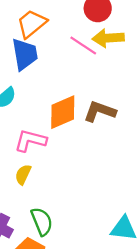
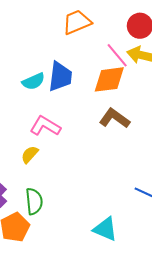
blue trapezoid: (25, 54) -> (60, 77), moved
orange diamond: (63, 112) -> (109, 79), moved

